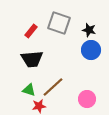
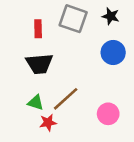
black star: (89, 30) -> (111, 16), moved
red rectangle: (31, 31) -> (38, 29), turned -40

